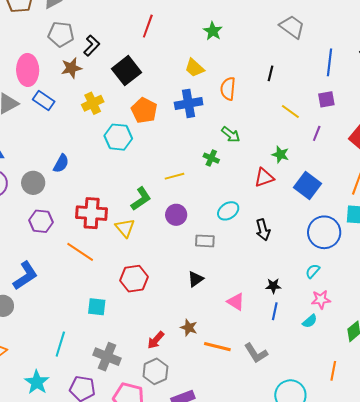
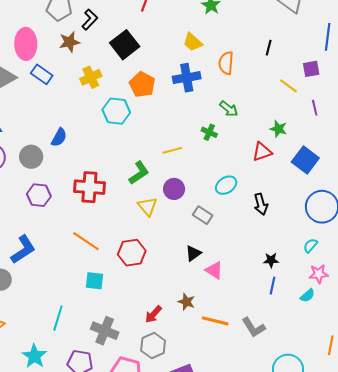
purple square: (326, 99) -> (311, 69), moved
purple line: (317, 133) -> (315, 108), turned -35
yellow triangle: (125, 228) -> (147, 206), moved
gray rectangle: (205, 241) -> (203, 215), turned 30
orange line: (80, 252) -> (86, 241), moved
pink triangle: (236, 302) -> (214, 270), moved

